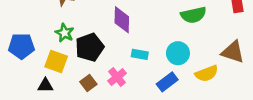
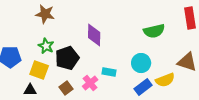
cyan rectangle: (140, 54) -> (109, 72), moved
blue rectangle: (167, 82) -> (143, 87), moved

